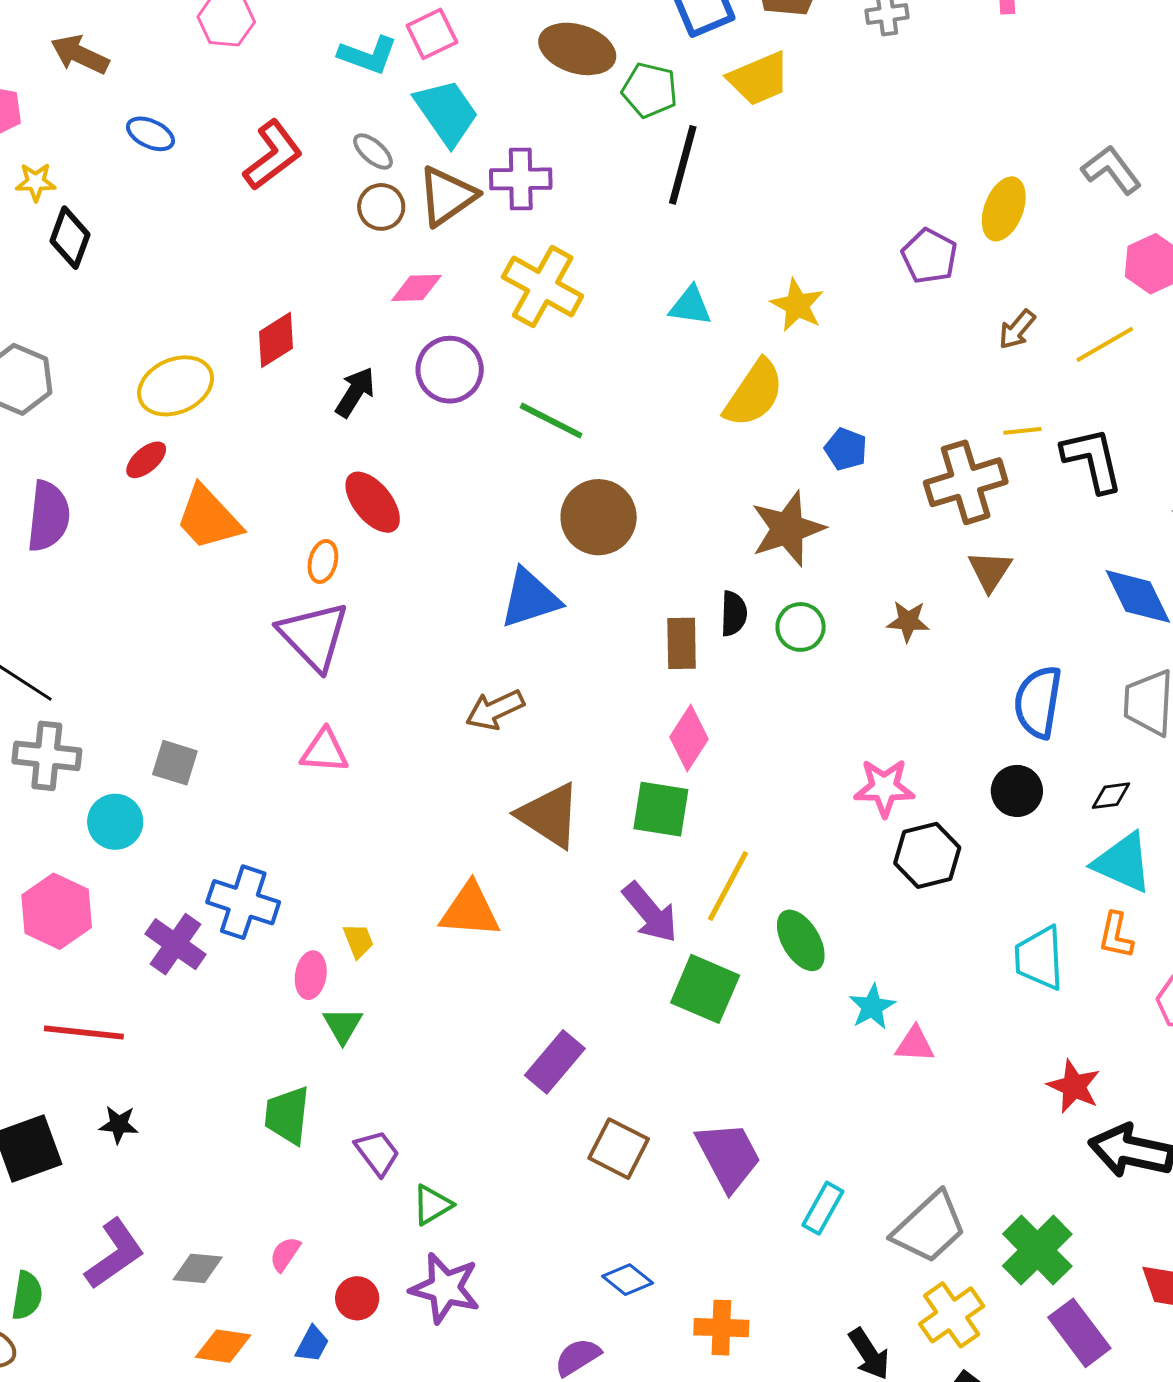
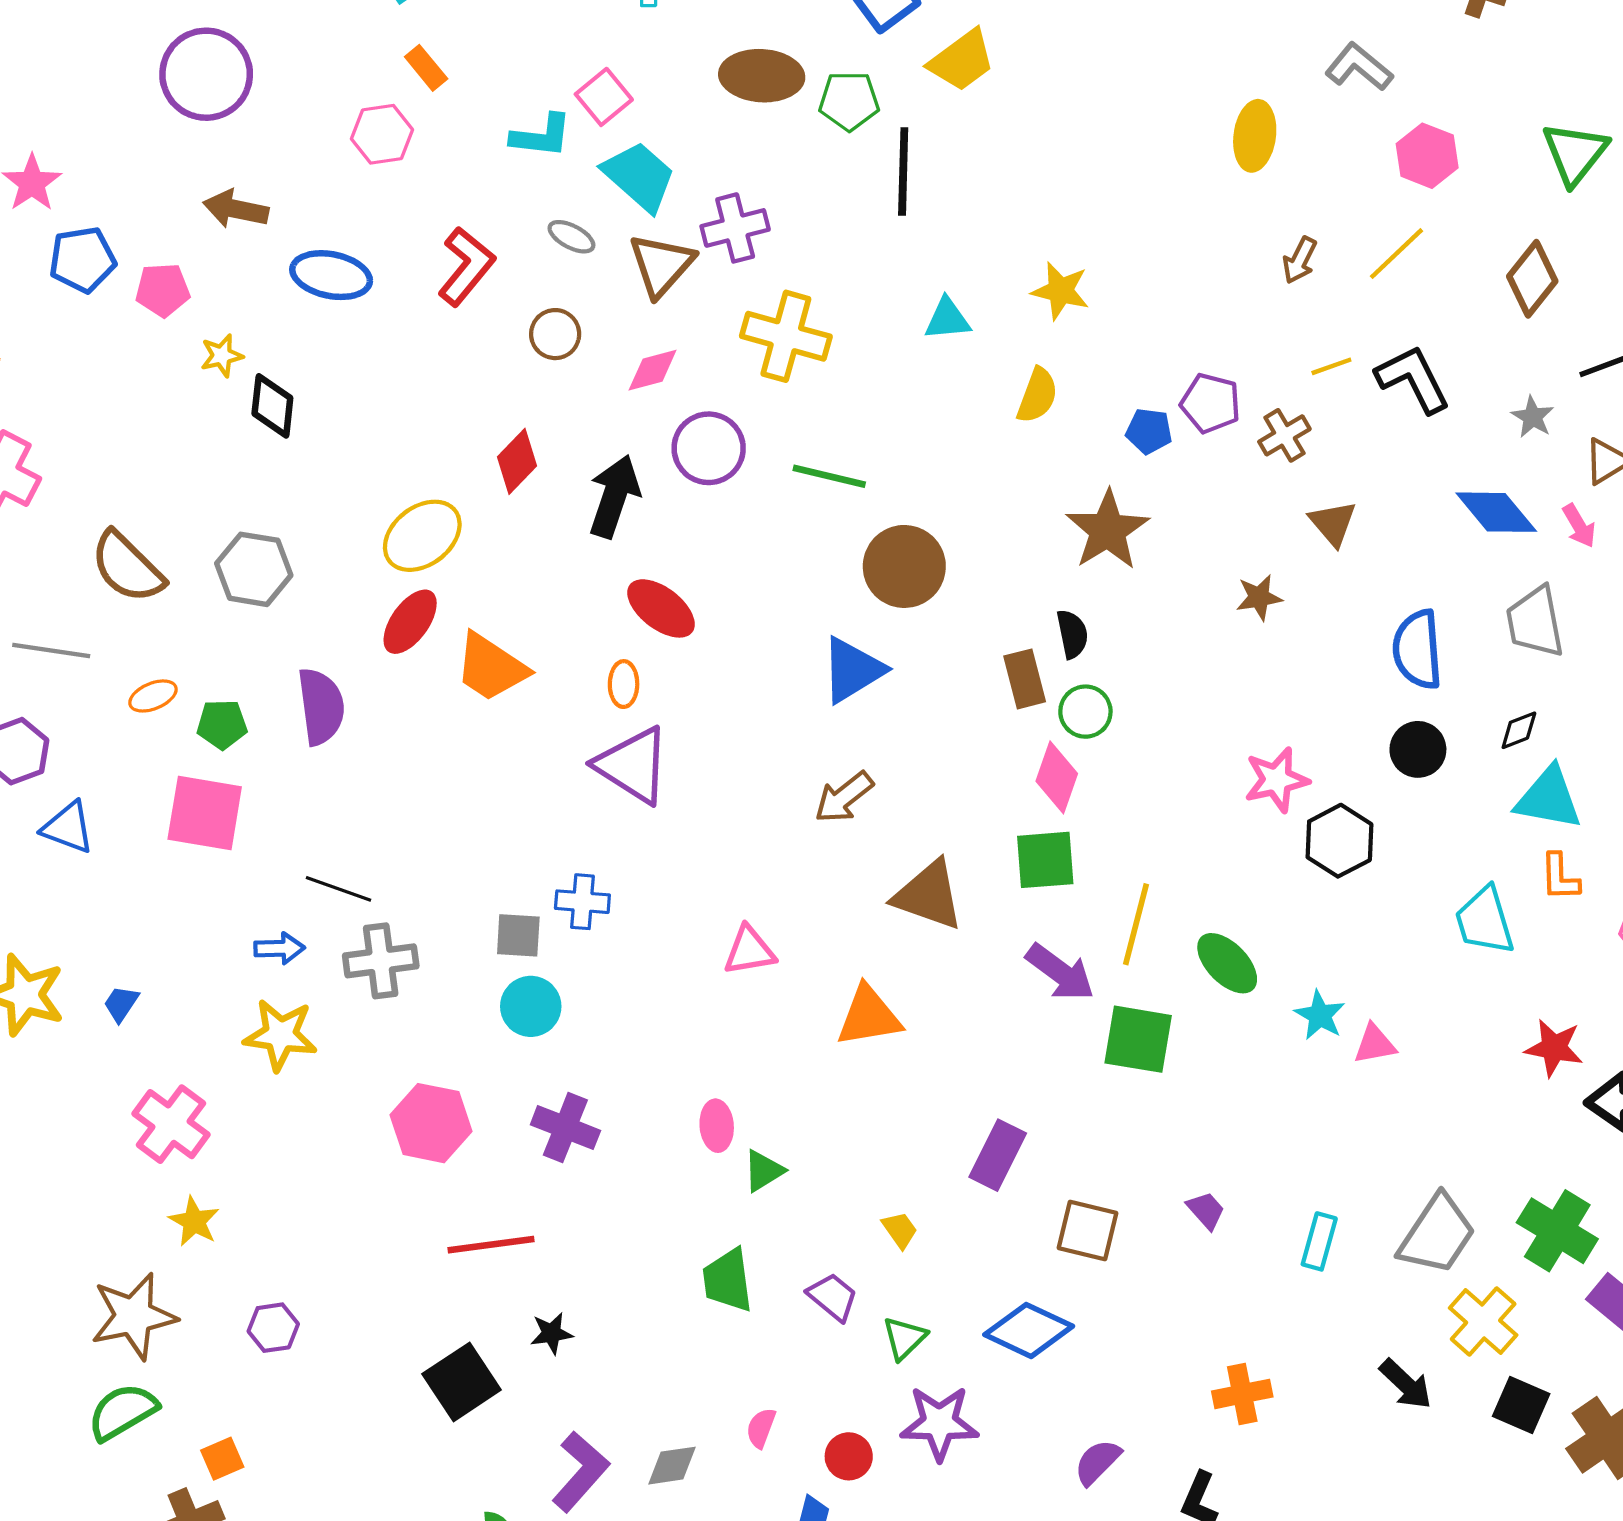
blue ellipse: (150, 134) -> (331, 275), size x1.5
brown circle: (381, 207) -> (555, 334), moved
purple pentagon: (929, 256) -> (1211, 403), moved
black arrow: (355, 392) -> (614, 496), size x1.4
yellow semicircle: (754, 393) -> (1037, 395), size x0.7
red ellipse: (146, 460) -> (410, 622), size x1.4
brown cross: (966, 482) -> (1284, 435), size x0.6
green circle: (801, 627) -> (1085, 712), moved
pink triangle: (325, 751) -> (749, 951), moved
cyan circle: (115, 822) -> (531, 1006), moved
blue cross: (243, 902) -> (582, 902), moved, size x0.7
yellow trapezoid: (358, 941) -> (900, 1230), moved
green triangle: (343, 1025) -> (764, 1171), turned 42
purple trapezoid: (729, 1156) -> (1206, 1210), size x0.5
blue diamond: (628, 1280) -> (1029, 1330), moved, size x1.6

